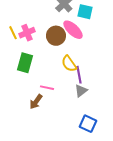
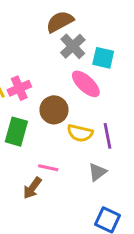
brown circle: (56, 36) -> (54, 110), moved
yellow semicircle: (69, 64) -> (80, 133), turned -42
purple line: (79, 75) -> (107, 136), moved

